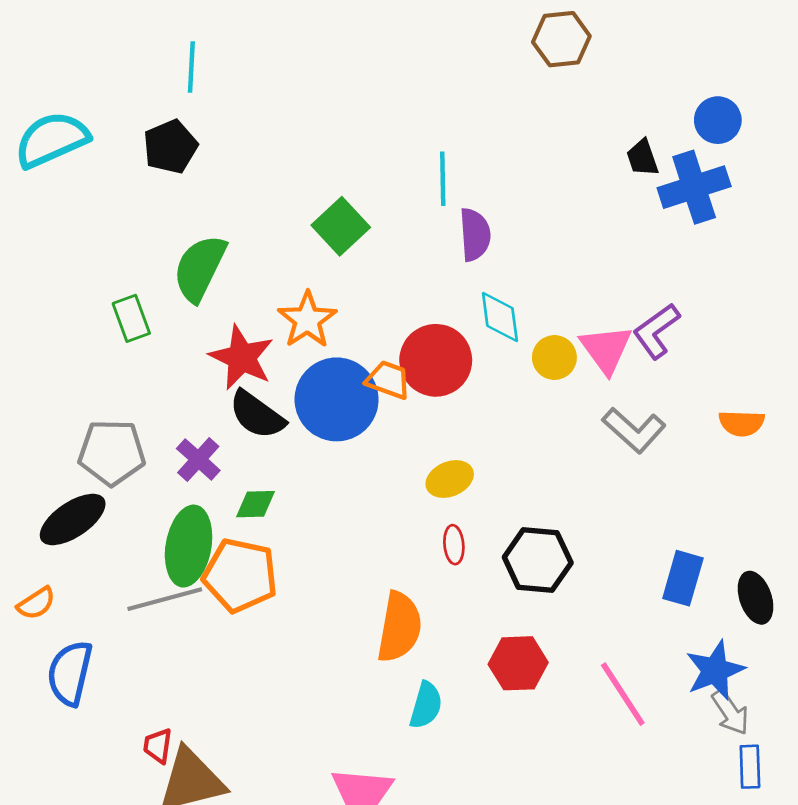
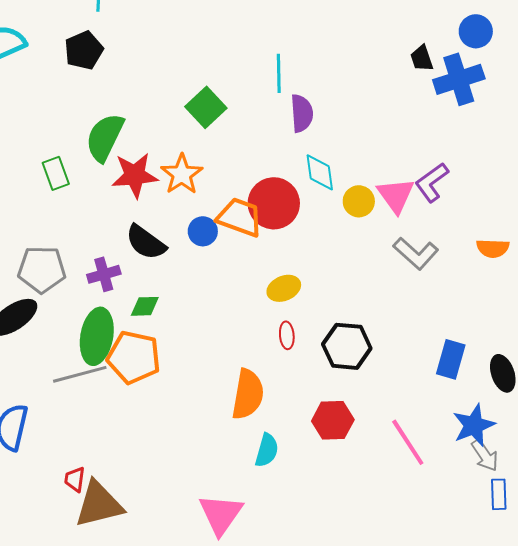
red star: (242, 358) -> (135, 175), moved, turned -30
orange trapezoid: (388, 380) -> (240, 217), size x1.4
blue circle: (337, 399) -> (203, 231), size x0.5
purple cross: (198, 459) -> (104, 274), turned 32

